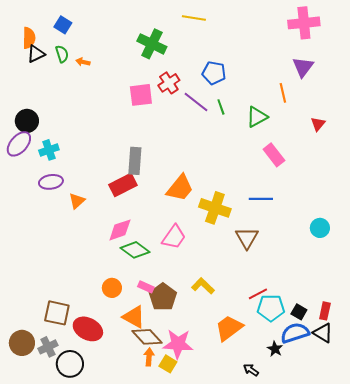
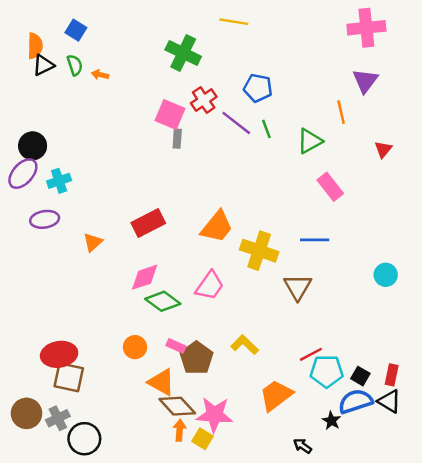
pink square: (141, 95) -> (170, 114), turned 30
gray rectangle: (135, 161) -> (177, 139), moved, size x0.6
purple ellipse: (51, 182) -> (45, 219), moved
red ellipse: (88, 329) -> (59, 354), moved, turned -36

